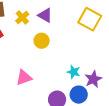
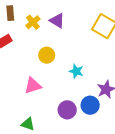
yellow circle: (42, 41) -> (47, 55), moved
cyan star: (74, 72) -> (76, 71), moved

